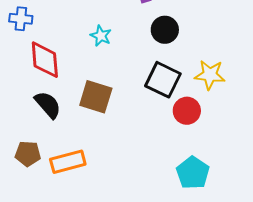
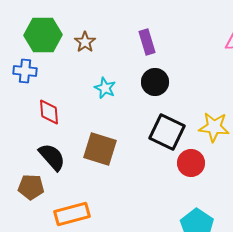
black circle: (165, 30) -> (155, 82), moved
red diamond: (45, 60) -> (49, 112), size x0.7
brown pentagon: (28, 154) -> (31, 187), moved

